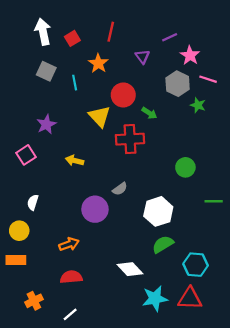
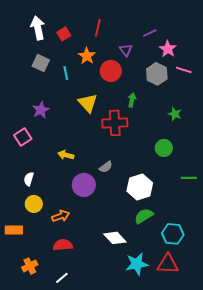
red circle: (123, 95) -> (111, 71), moved
green star: (198, 105) -> (175, 114), moved
green arrow: (149, 113) -> (132, 100), turned -112
yellow arrow: (75, 161) -> (66, 155), moved
yellow circle: (19, 231) -> (34, 204), moved

